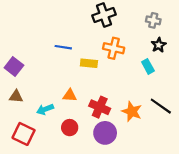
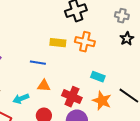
blue line: (63, 47) -> (38, 63), moved
yellow rectangle: (89, 63) -> (58, 43), moved
cyan rectangle: (148, 66) -> (98, 77), moved, turned -40

